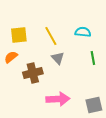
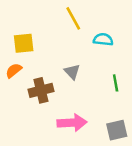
yellow line: (51, 36) -> (73, 18), moved
green line: (93, 58) -> (116, 83), moved

